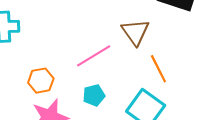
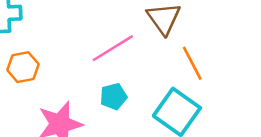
orange hexagon: (41, 81) -> (23, 67), moved

